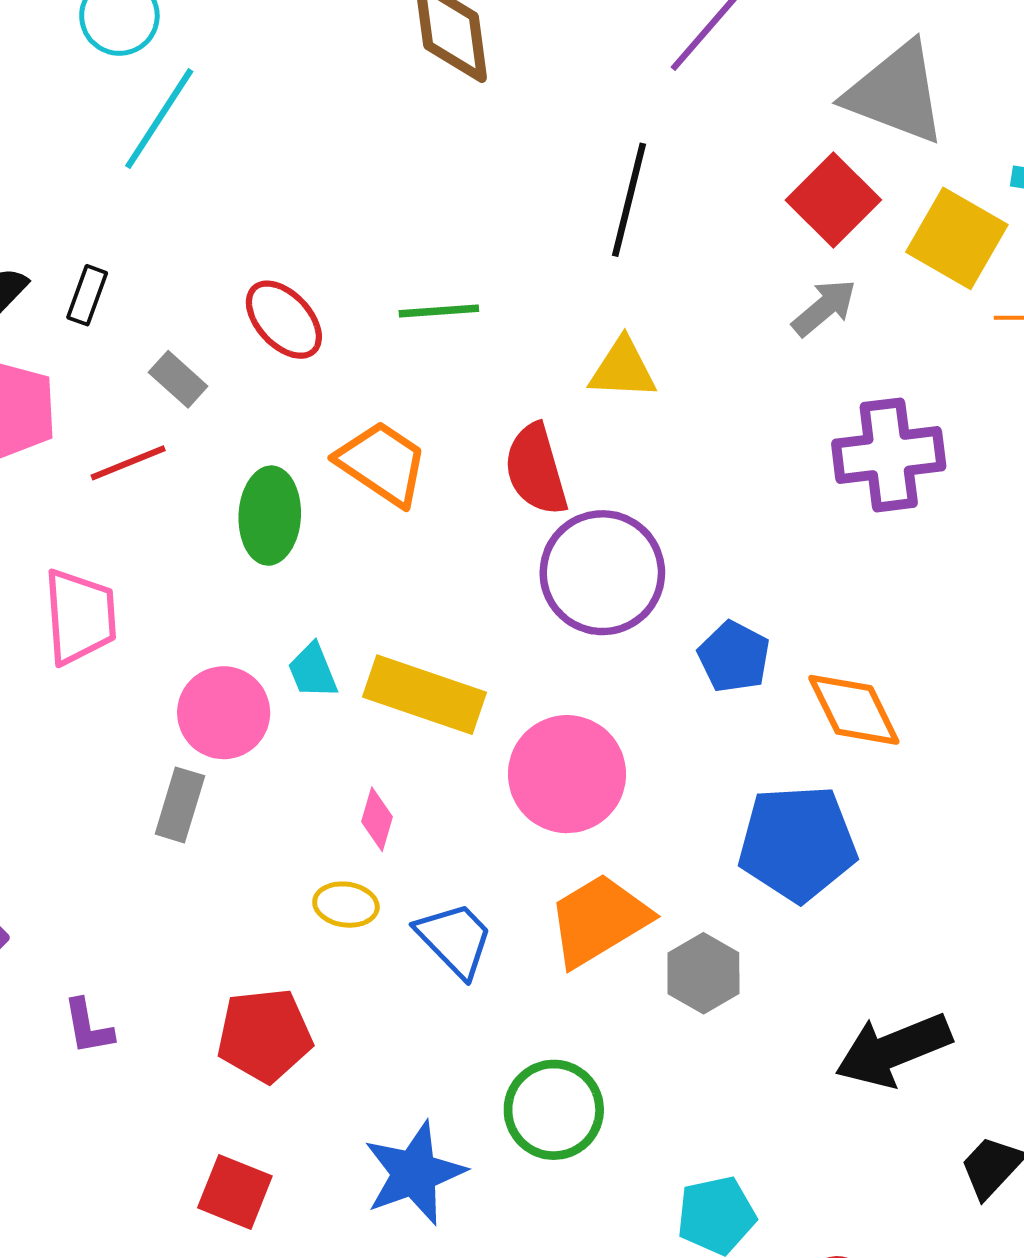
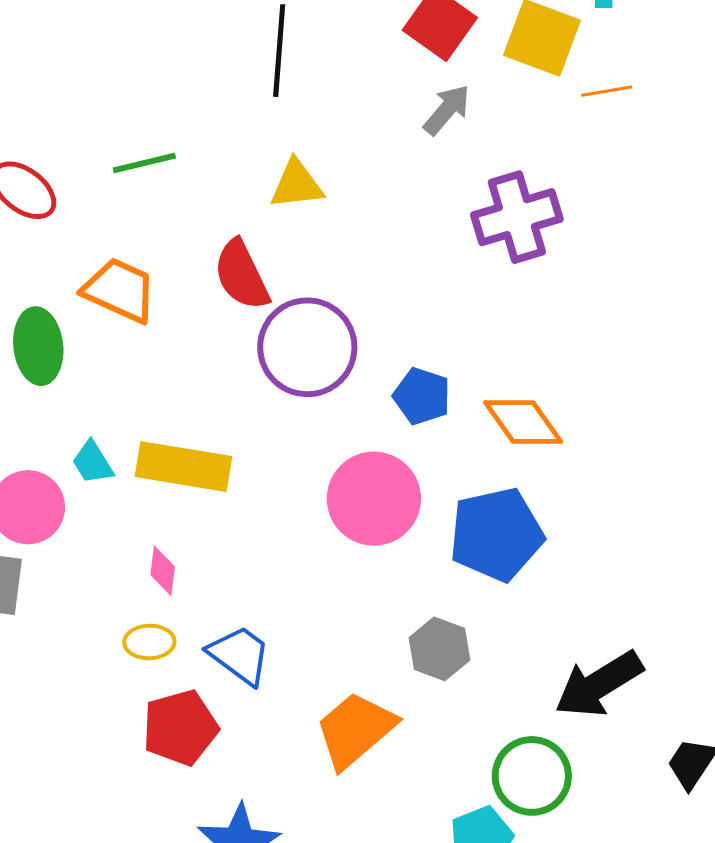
pink circle: (567, 774) -> (374, 499), moved
orange trapezoid: (599, 920) -> (355, 730), moved
red pentagon: (265, 1035) -> (180, 728), moved
green circle: (554, 1110) -> (532, 776), moved

